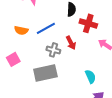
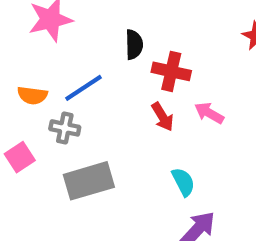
red arrow: (71, 43) -> (163, 117), moved
gray cross: (53, 50) -> (65, 128), moved

